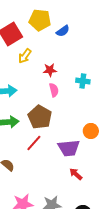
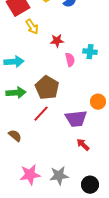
yellow arrow: (25, 56) -> (32, 27), turned -70
pink semicircle: (54, 90) -> (70, 60), moved

